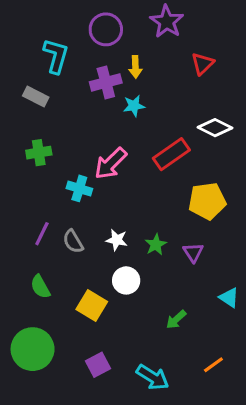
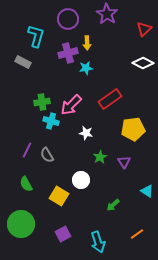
red triangle: (203, 64) -> (144, 29), moved
white diamond: (215, 128) -> (143, 63), moved
green cross: (39, 153) -> (42, 102), moved
white star: (117, 240) -> (86, 133), moved
cyan arrow: (153, 377) -> (98, 242), turned 40

